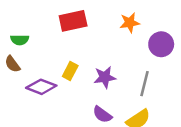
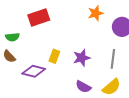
red rectangle: (73, 21) -> (39, 17), moved

